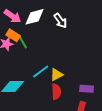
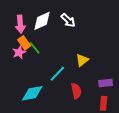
pink arrow: (12, 16) -> (20, 24), turned 60
orange rectangle: (13, 35) -> (24, 43), turned 32
yellow triangle: (57, 75) -> (82, 60), moved

